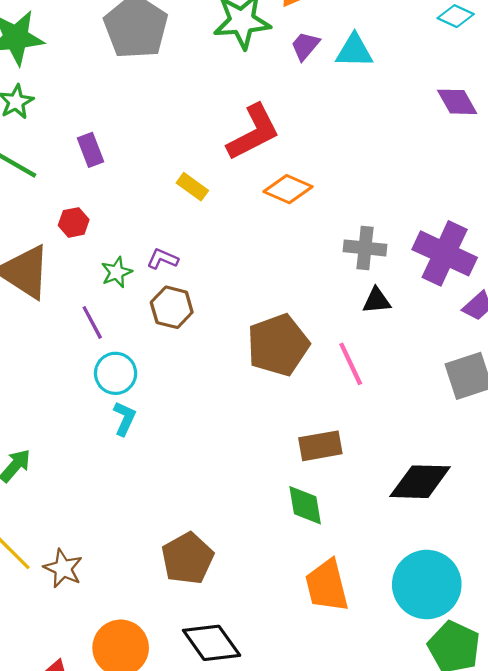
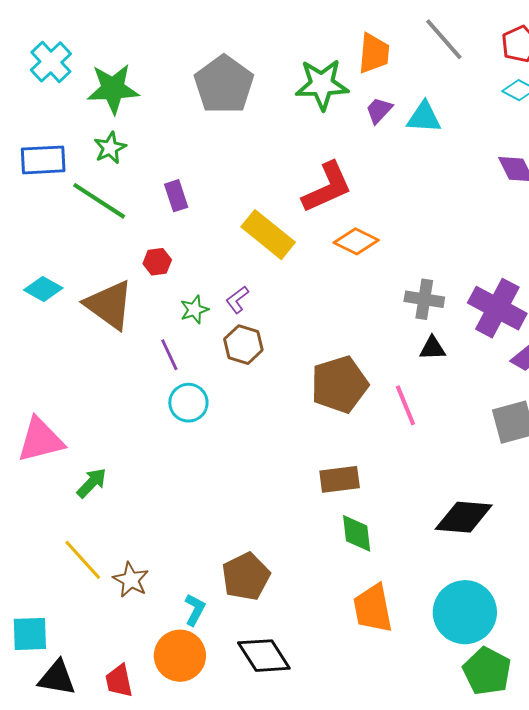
yellow rectangle: (192, 187) -> (268, 235), size x1.8
purple L-shape: (163, 259) -> (237, 300), turned -64
cyan L-shape: (124, 418) -> (195, 610), moved
brown rectangle: (320, 446) -> (340, 479), moved

